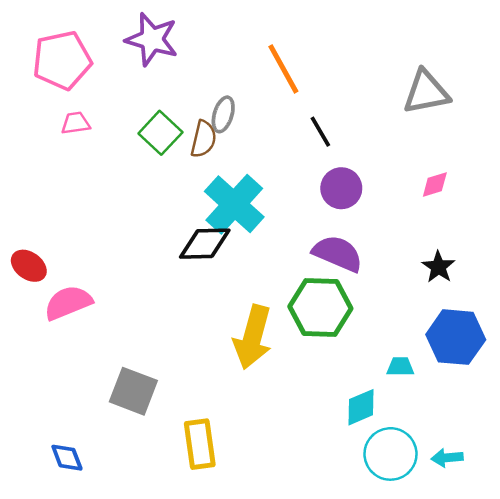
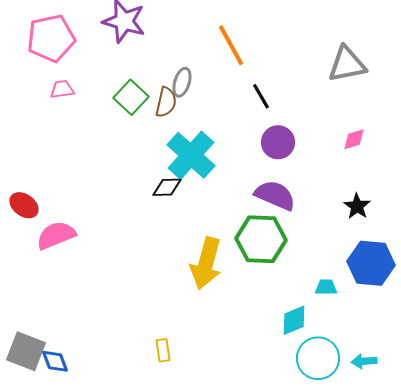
black diamond: (205, 244) -> (167, 187), size x0.7
gray square: (133, 391) -> (26, 351), moved
yellow rectangle: (200, 444) -> (163, 350), size x0.6

